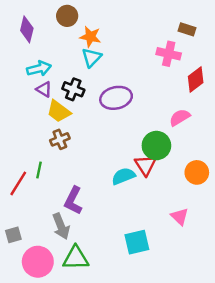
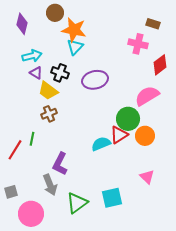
orange star: (90, 37) -> (74, 30), size x1.4
pink semicircle: (180, 117) -> (147, 96), size x1.4
red triangle: (145, 165) -> (119, 135), turned 30
orange circle: (197, 172) -> (145, 136), moved
green triangle: (76, 258) -> (77, 203), moved, turned -35

